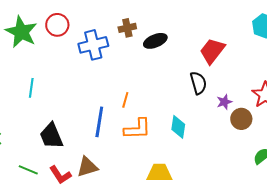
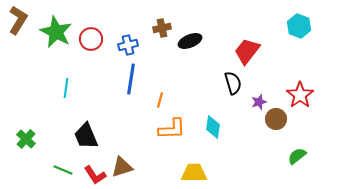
red circle: (57, 25) -> (91, 39), moved
blue cross: (93, 45) -> (128, 45), size x0.7
blue line: (99, 122) -> (131, 79), moved

